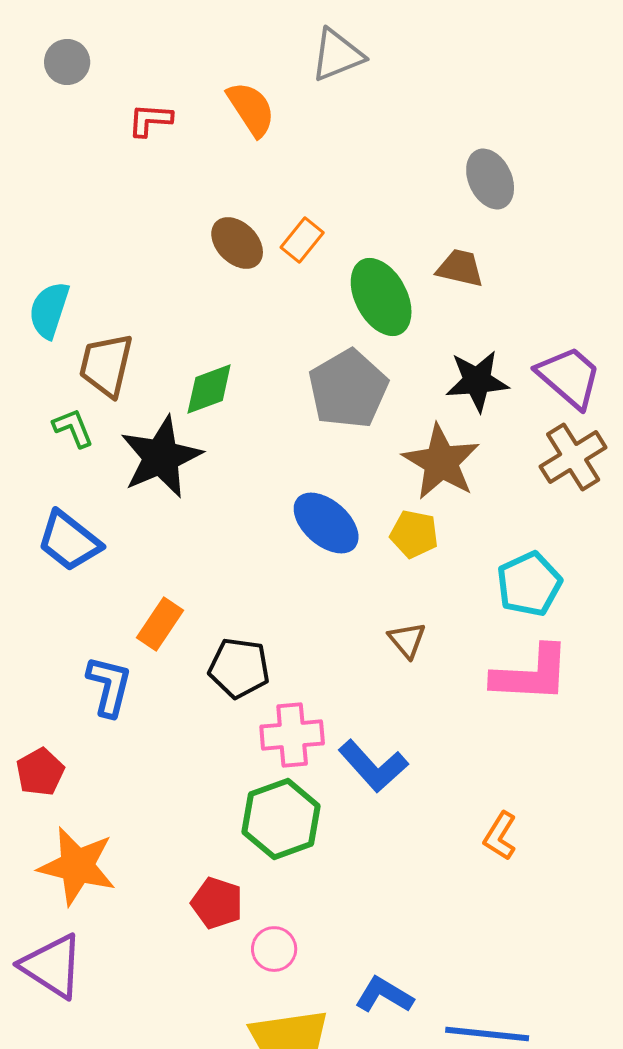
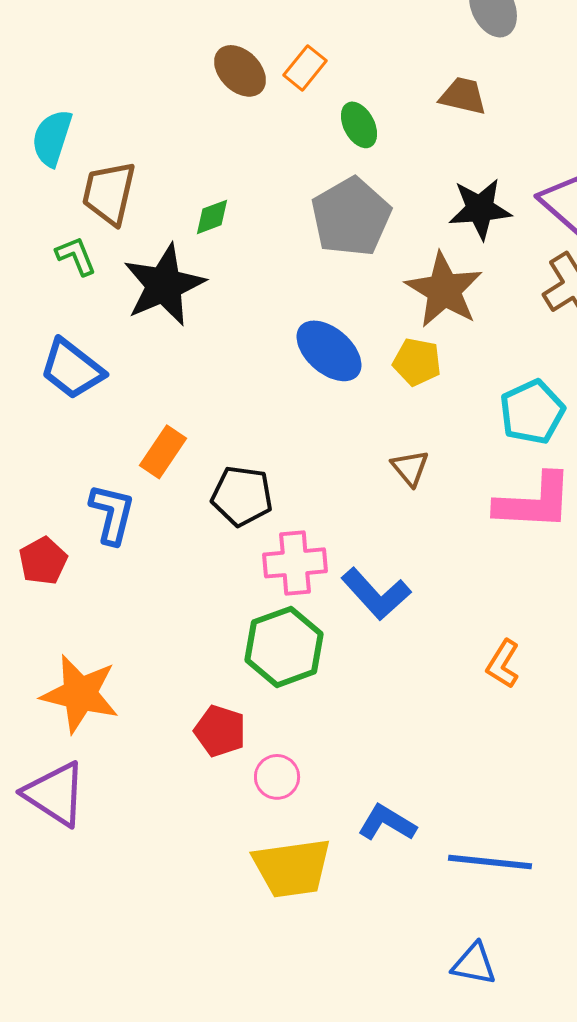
green ellipse: (381, 297) -> (359, 125), moved, size x0.6
green diamond: (209, 389) -> (212, 217), size x0.7
red pentagon: (40, 772) -> (43, 561), moved

